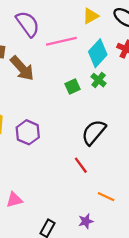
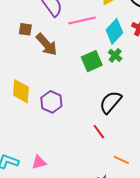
green square: (73, 87) -> (92, 61), size x1.5

